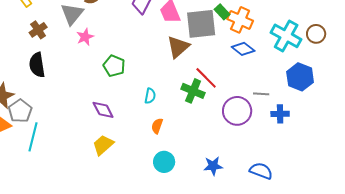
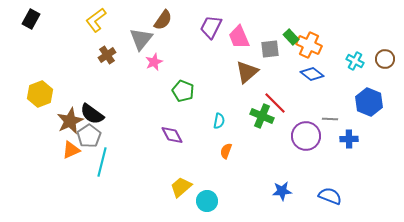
gray square: (201, 24) -> (270, 49), size x0.6
cyan cross: (286, 36) -> (355, 61), size x0.6
black semicircle: (37, 65) -> (92, 114), moved, turned -45
yellow trapezoid: (103, 145) -> (181, 187), moved
cyan circle: (164, 162) -> (207, 201), moved

